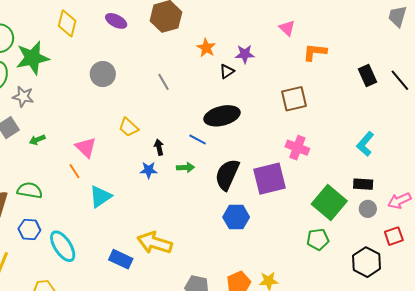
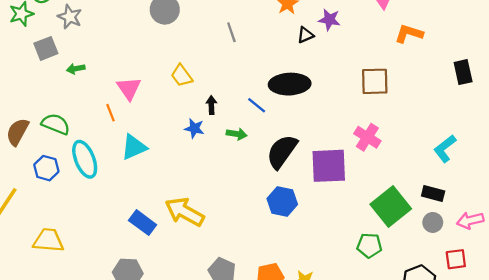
cyan ellipse: (63, 246) -> (85, 159), moved

